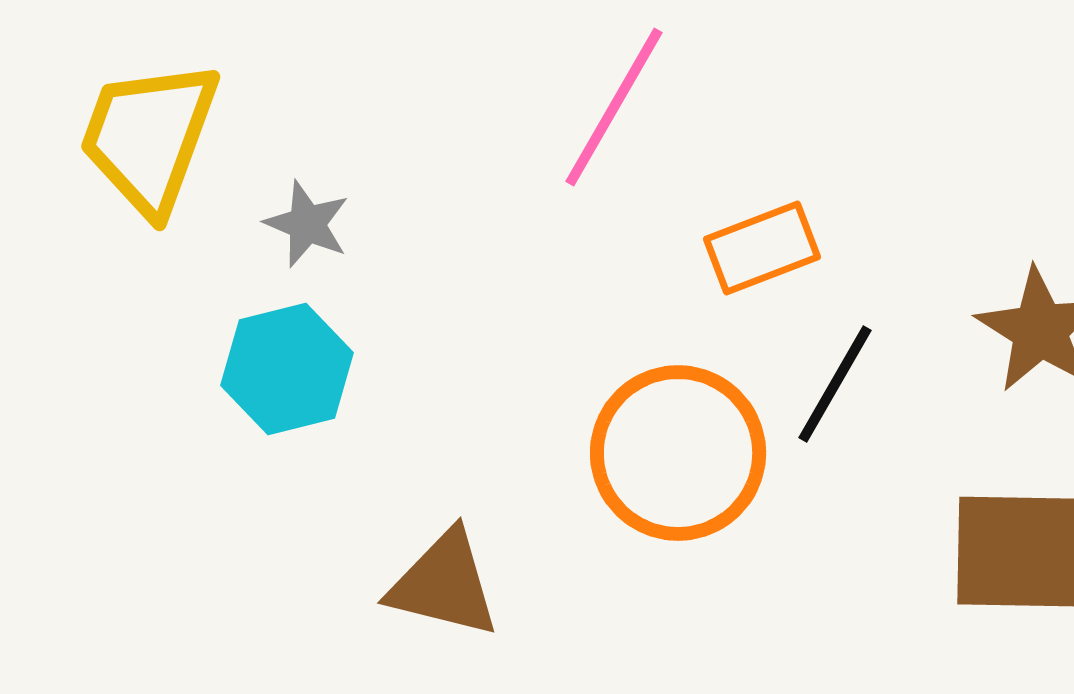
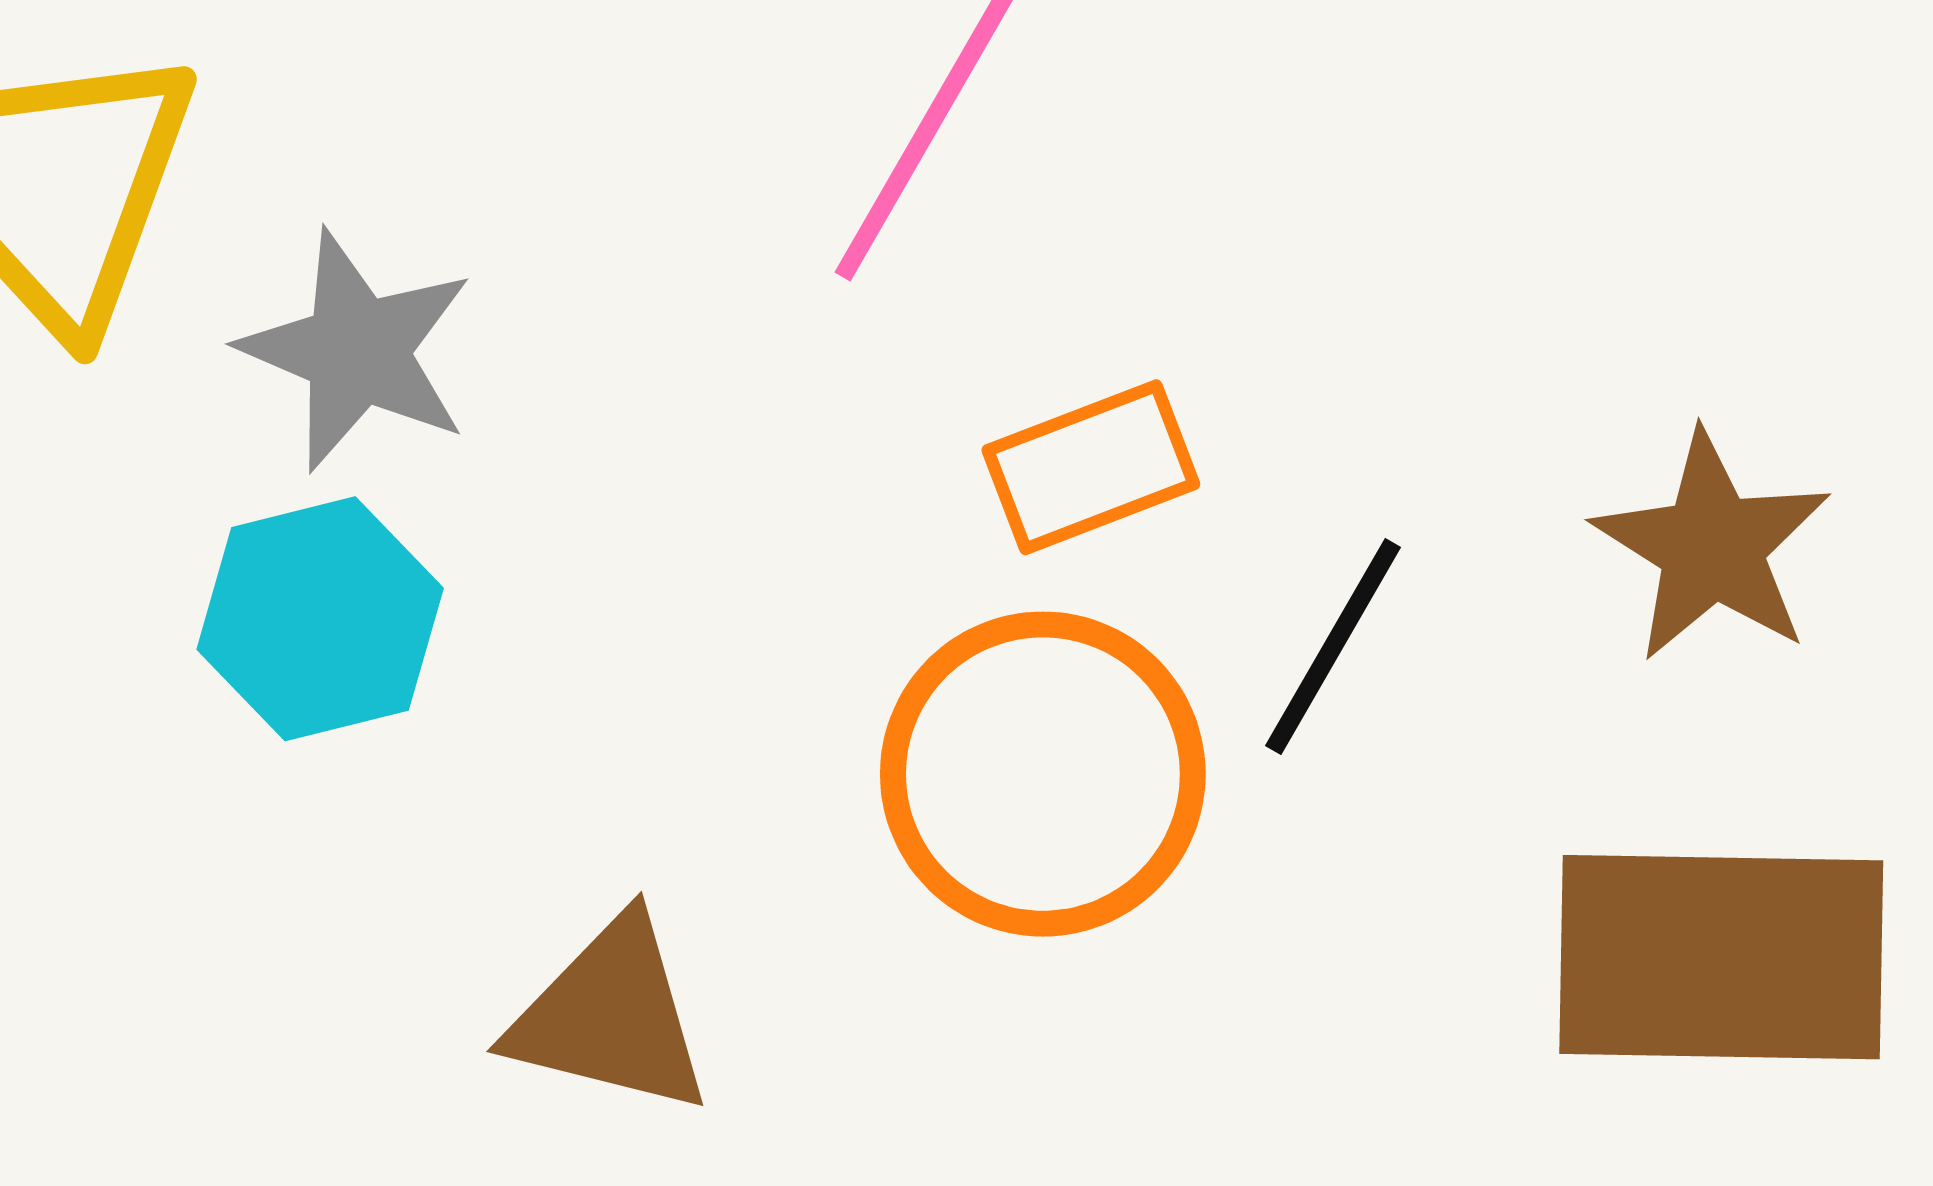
gray star: (307, 224) -> (357, 351), size x1.5
orange rectangle: (762, 248) -> (1091, 467), moved

